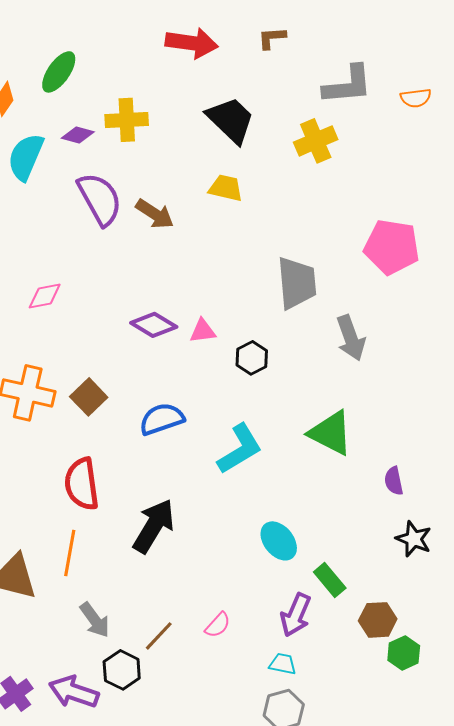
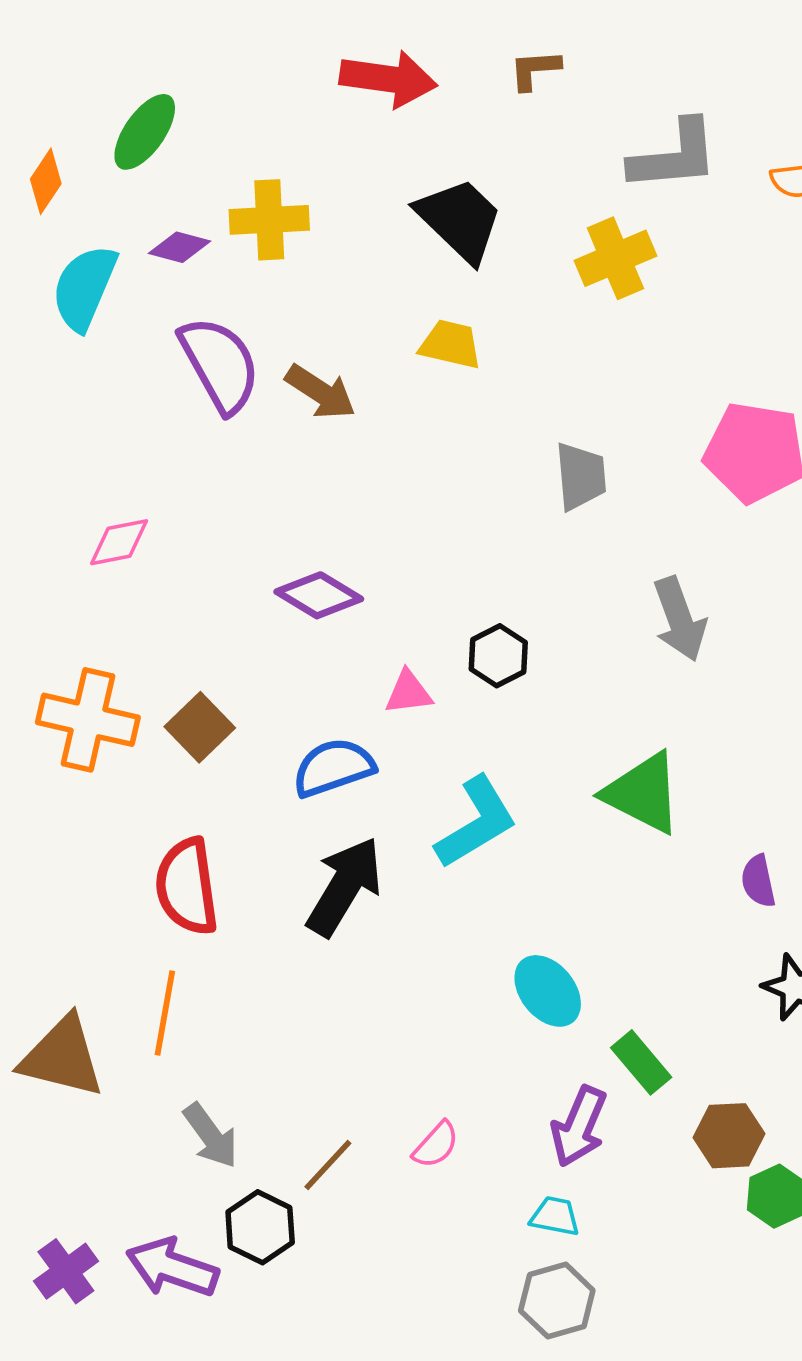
gray trapezoid: (297, 283) -> (581, 476), moved, size x0.7
pink triangle: (203, 331) -> (408, 692), moved
black arrow: (154, 526) -> (344, 887), moved

